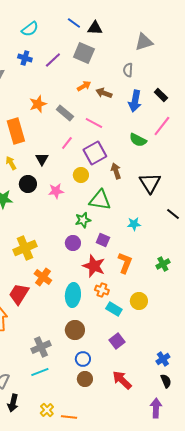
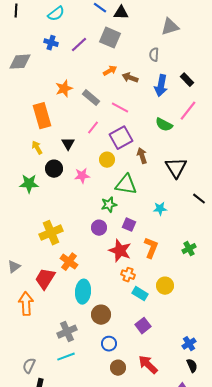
cyan ellipse: (73, 295) -> (83, 292), moved
brown circle: (85, 379) -> (118, 368), moved

